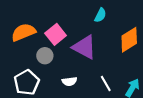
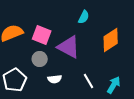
pink square: (56, 34) -> (42, 35), turned -30
gray circle: (45, 56) -> (40, 59), moved

